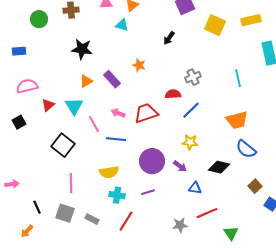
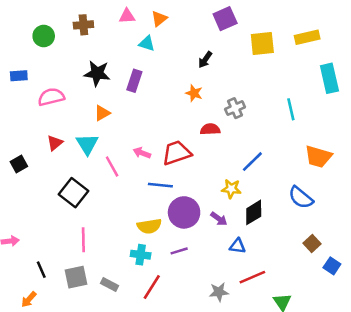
yellow square: (215, 25) -> (262, 43), turned -30
orange star: (139, 65) -> (194, 93), moved
purple rectangle: (112, 79) -> (134, 81), moved, turned 60
pink semicircle: (27, 86) -> (51, 97), moved
blue line: (191, 110) -> (252, 162), moved
orange trapezoid: (237, 120) -> (318, 157), moved, turned 30
blue line: (116, 139) -> (160, 185), moved
black diamond: (219, 167) -> (254, 212), moved, turned -45
yellow semicircle: (109, 172) -> (149, 226), moved
gray square: (65, 213) -> (76, 277), turned -30

